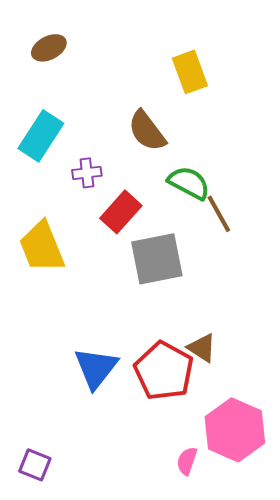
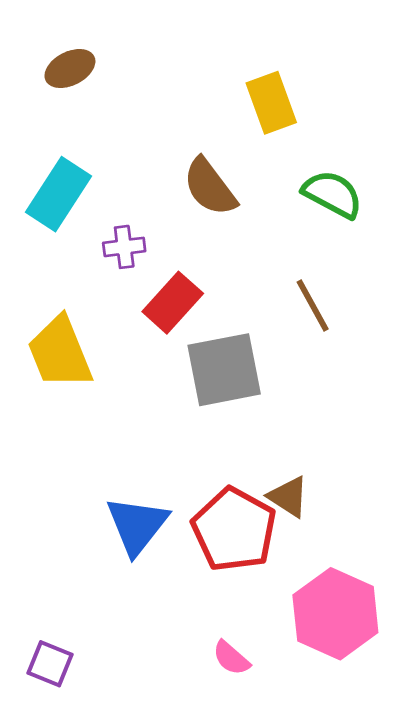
green semicircle: (189, 183) -> (333, 194), moved
pink semicircle: (187, 461) -> (231, 658), moved, turned -68

